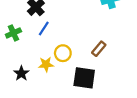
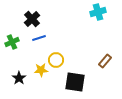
blue line: (44, 28) -> (39, 38), turned 40
brown rectangle: (99, 49) -> (105, 61), moved

